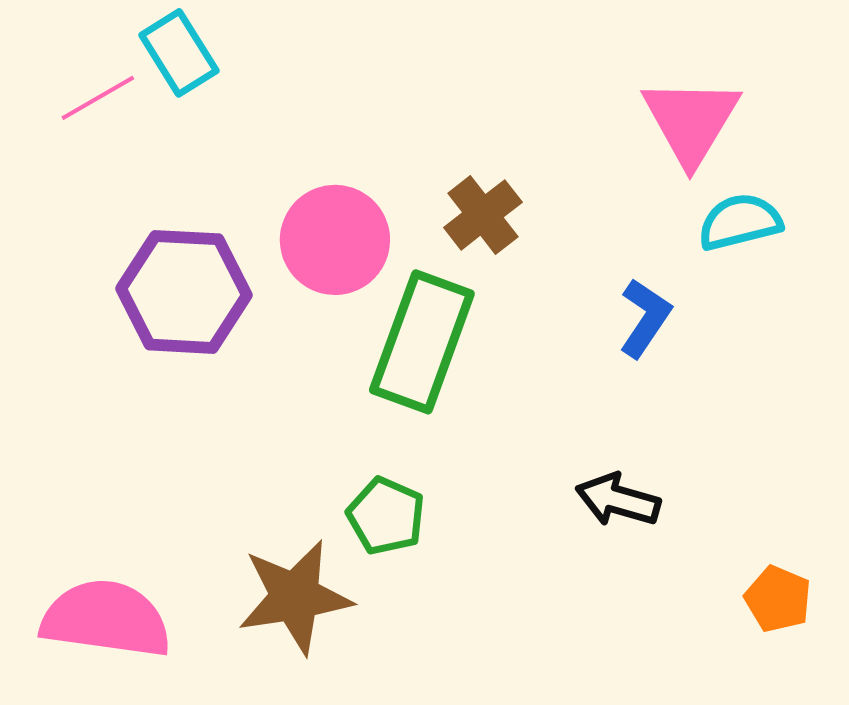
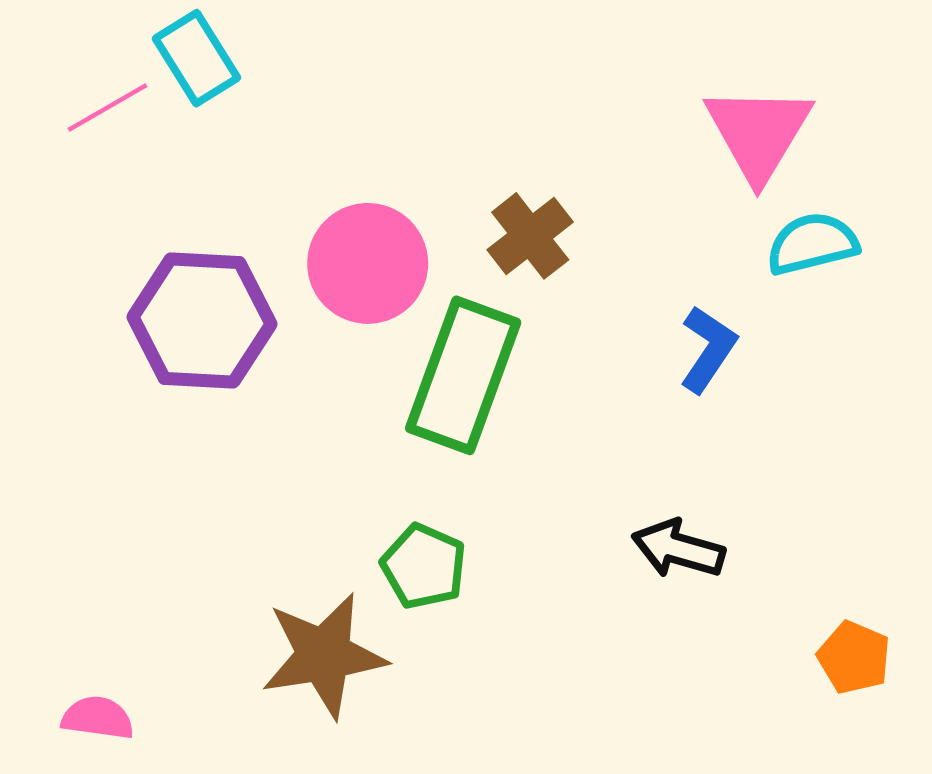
pink semicircle: (106, 619) -> (98, 718), moved, size x0.5

